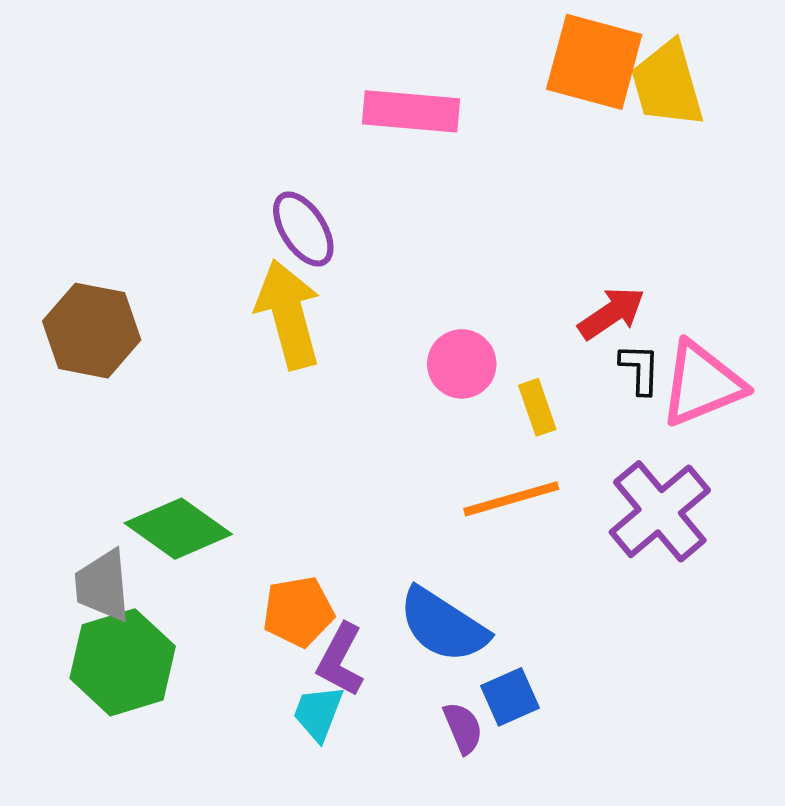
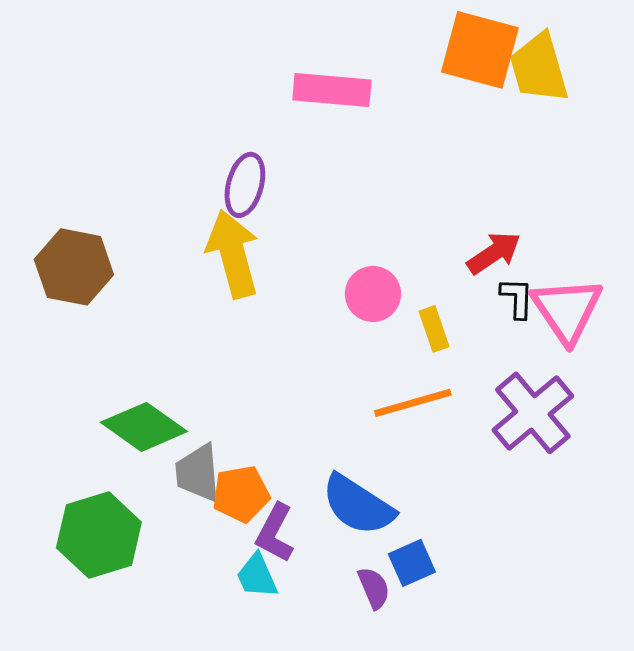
purple ellipse: (303, 229) -> (245, 185), turned 48
pink triangle: (702, 384) -> (567, 310), turned -42
gray trapezoid: (103, 586) -> (198, 473), moved
cyan trapezoid: (318, 713) -> (257, 576), turned -45

